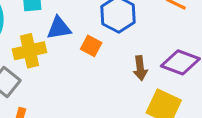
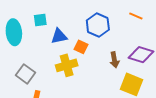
yellow cross: (30, 51) -> (67, 65), moved

